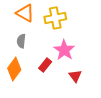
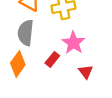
gray semicircle: (21, 41) -> (26, 33), size x1.6

